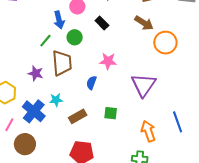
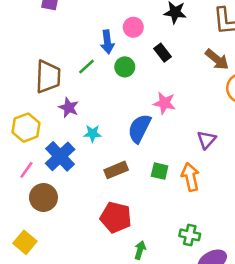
brown trapezoid: (62, 63) -> (48, 77), moved
blue semicircle: (91, 83) -> (139, 128), size x1.6
purple triangle: (143, 85) -> (206, 140), size x0.6
cyan star: (56, 100) -> (93, 133), moved
orange arrow: (148, 131) -> (190, 177), moved

